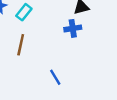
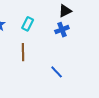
cyan rectangle: (24, 12) -> (28, 24), moved

